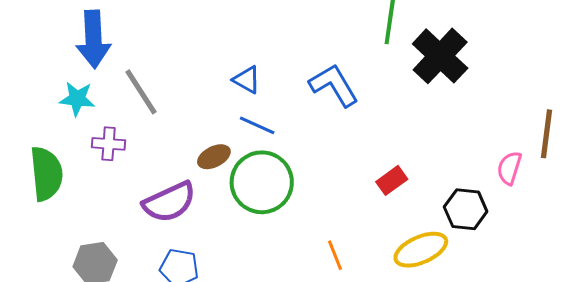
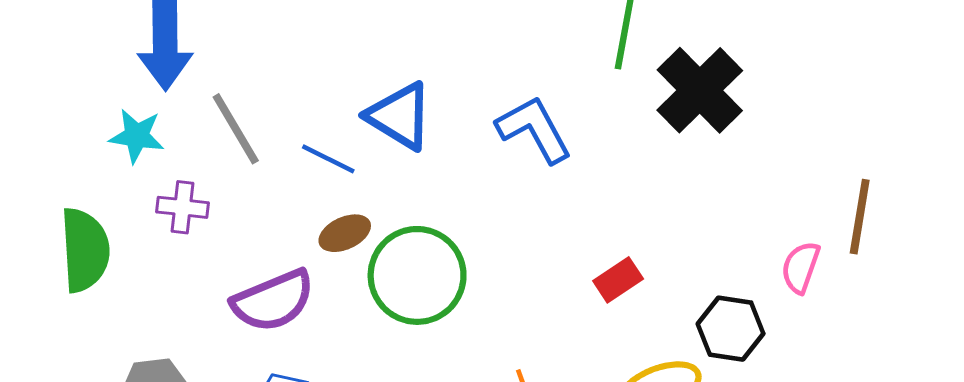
blue triangle: (247, 80) -> (400, 116), size x1.6
blue line: (257, 125) -> (328, 159), moved

